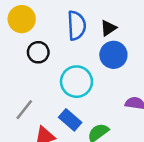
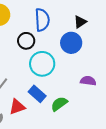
black triangle: (108, 28) -> (80, 22), moved
black circle: (38, 52) -> (26, 41), moved

